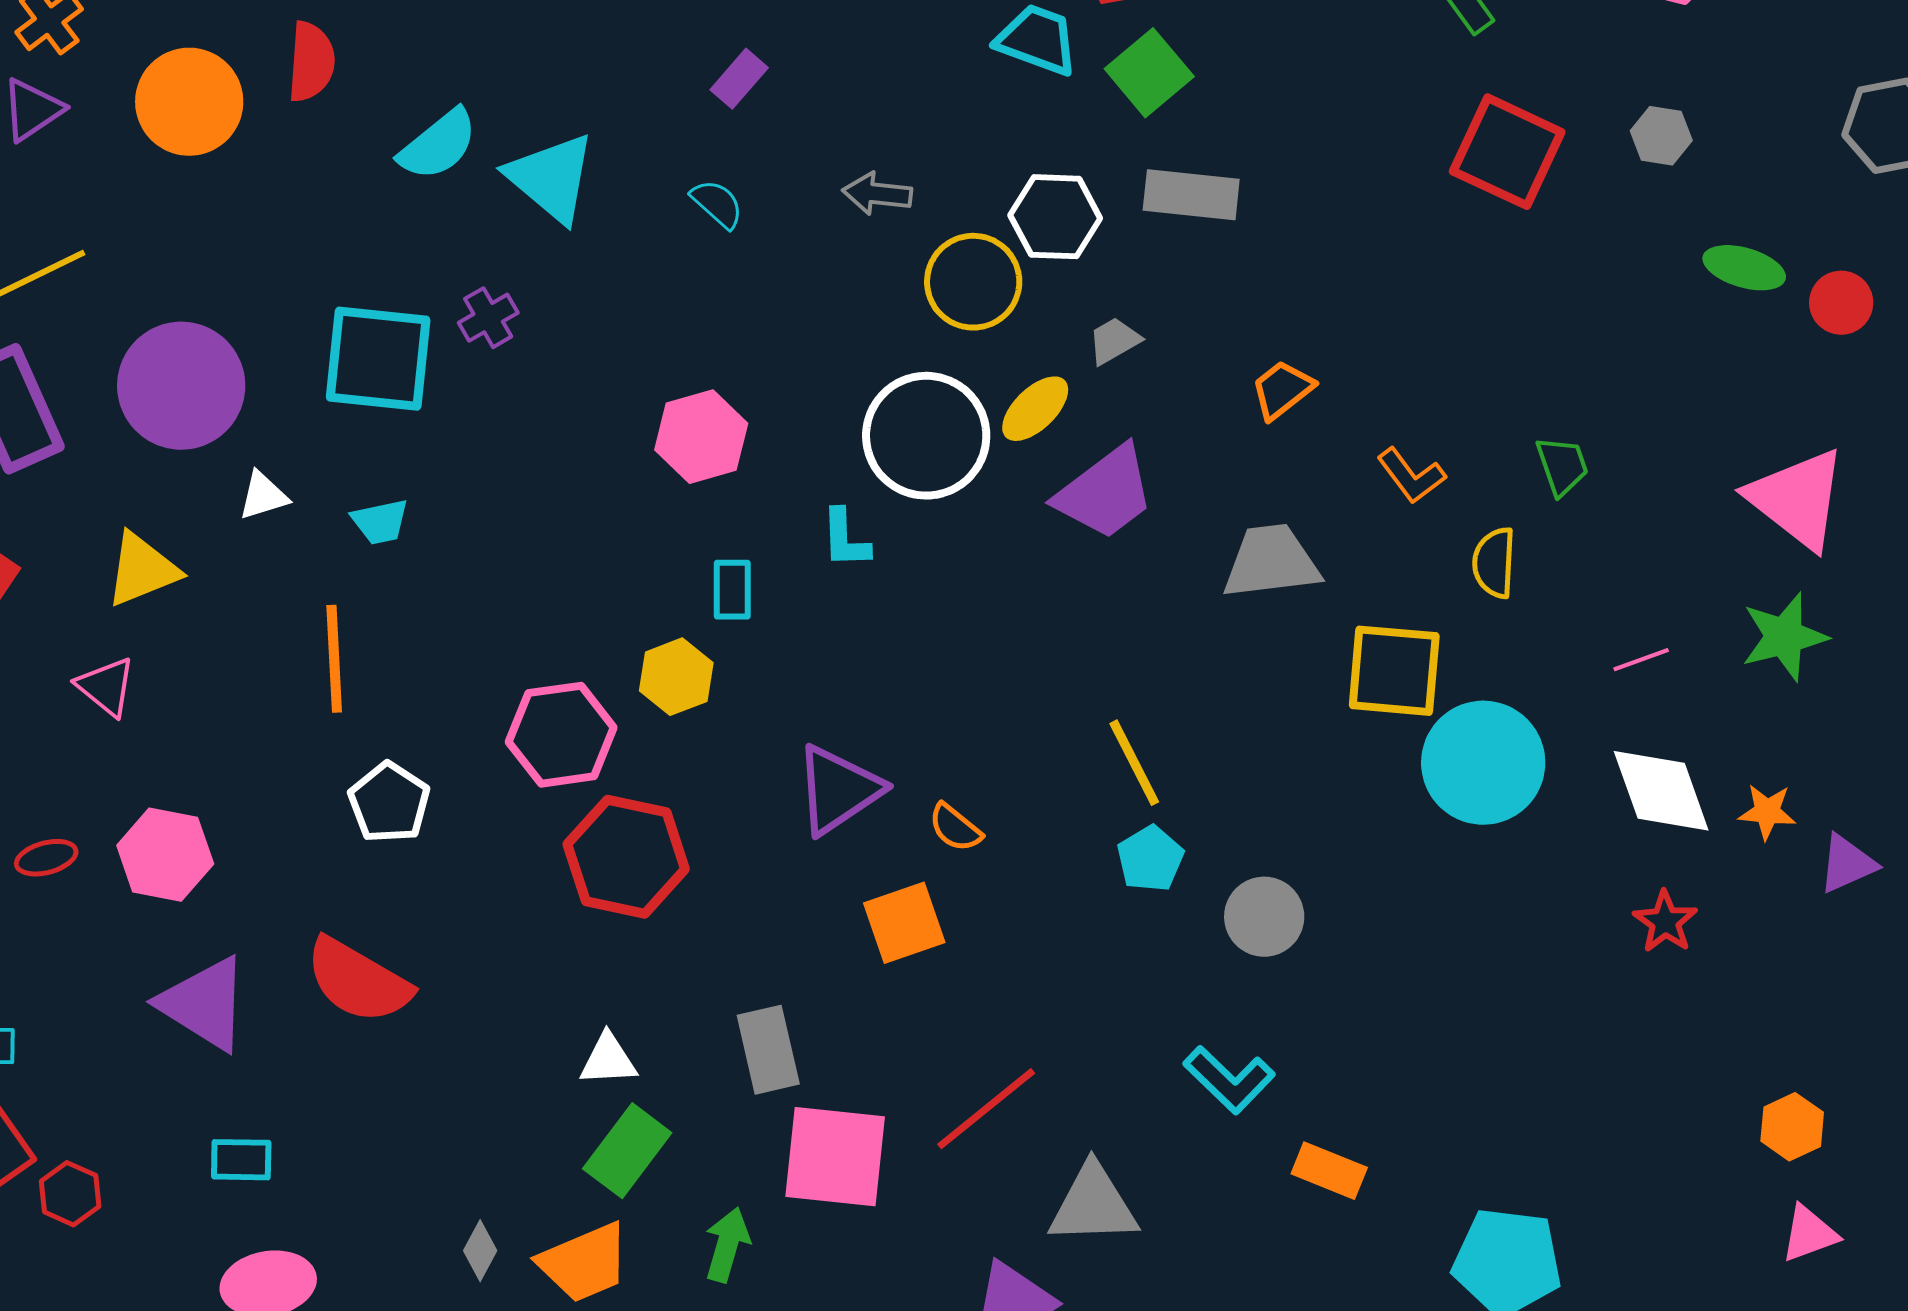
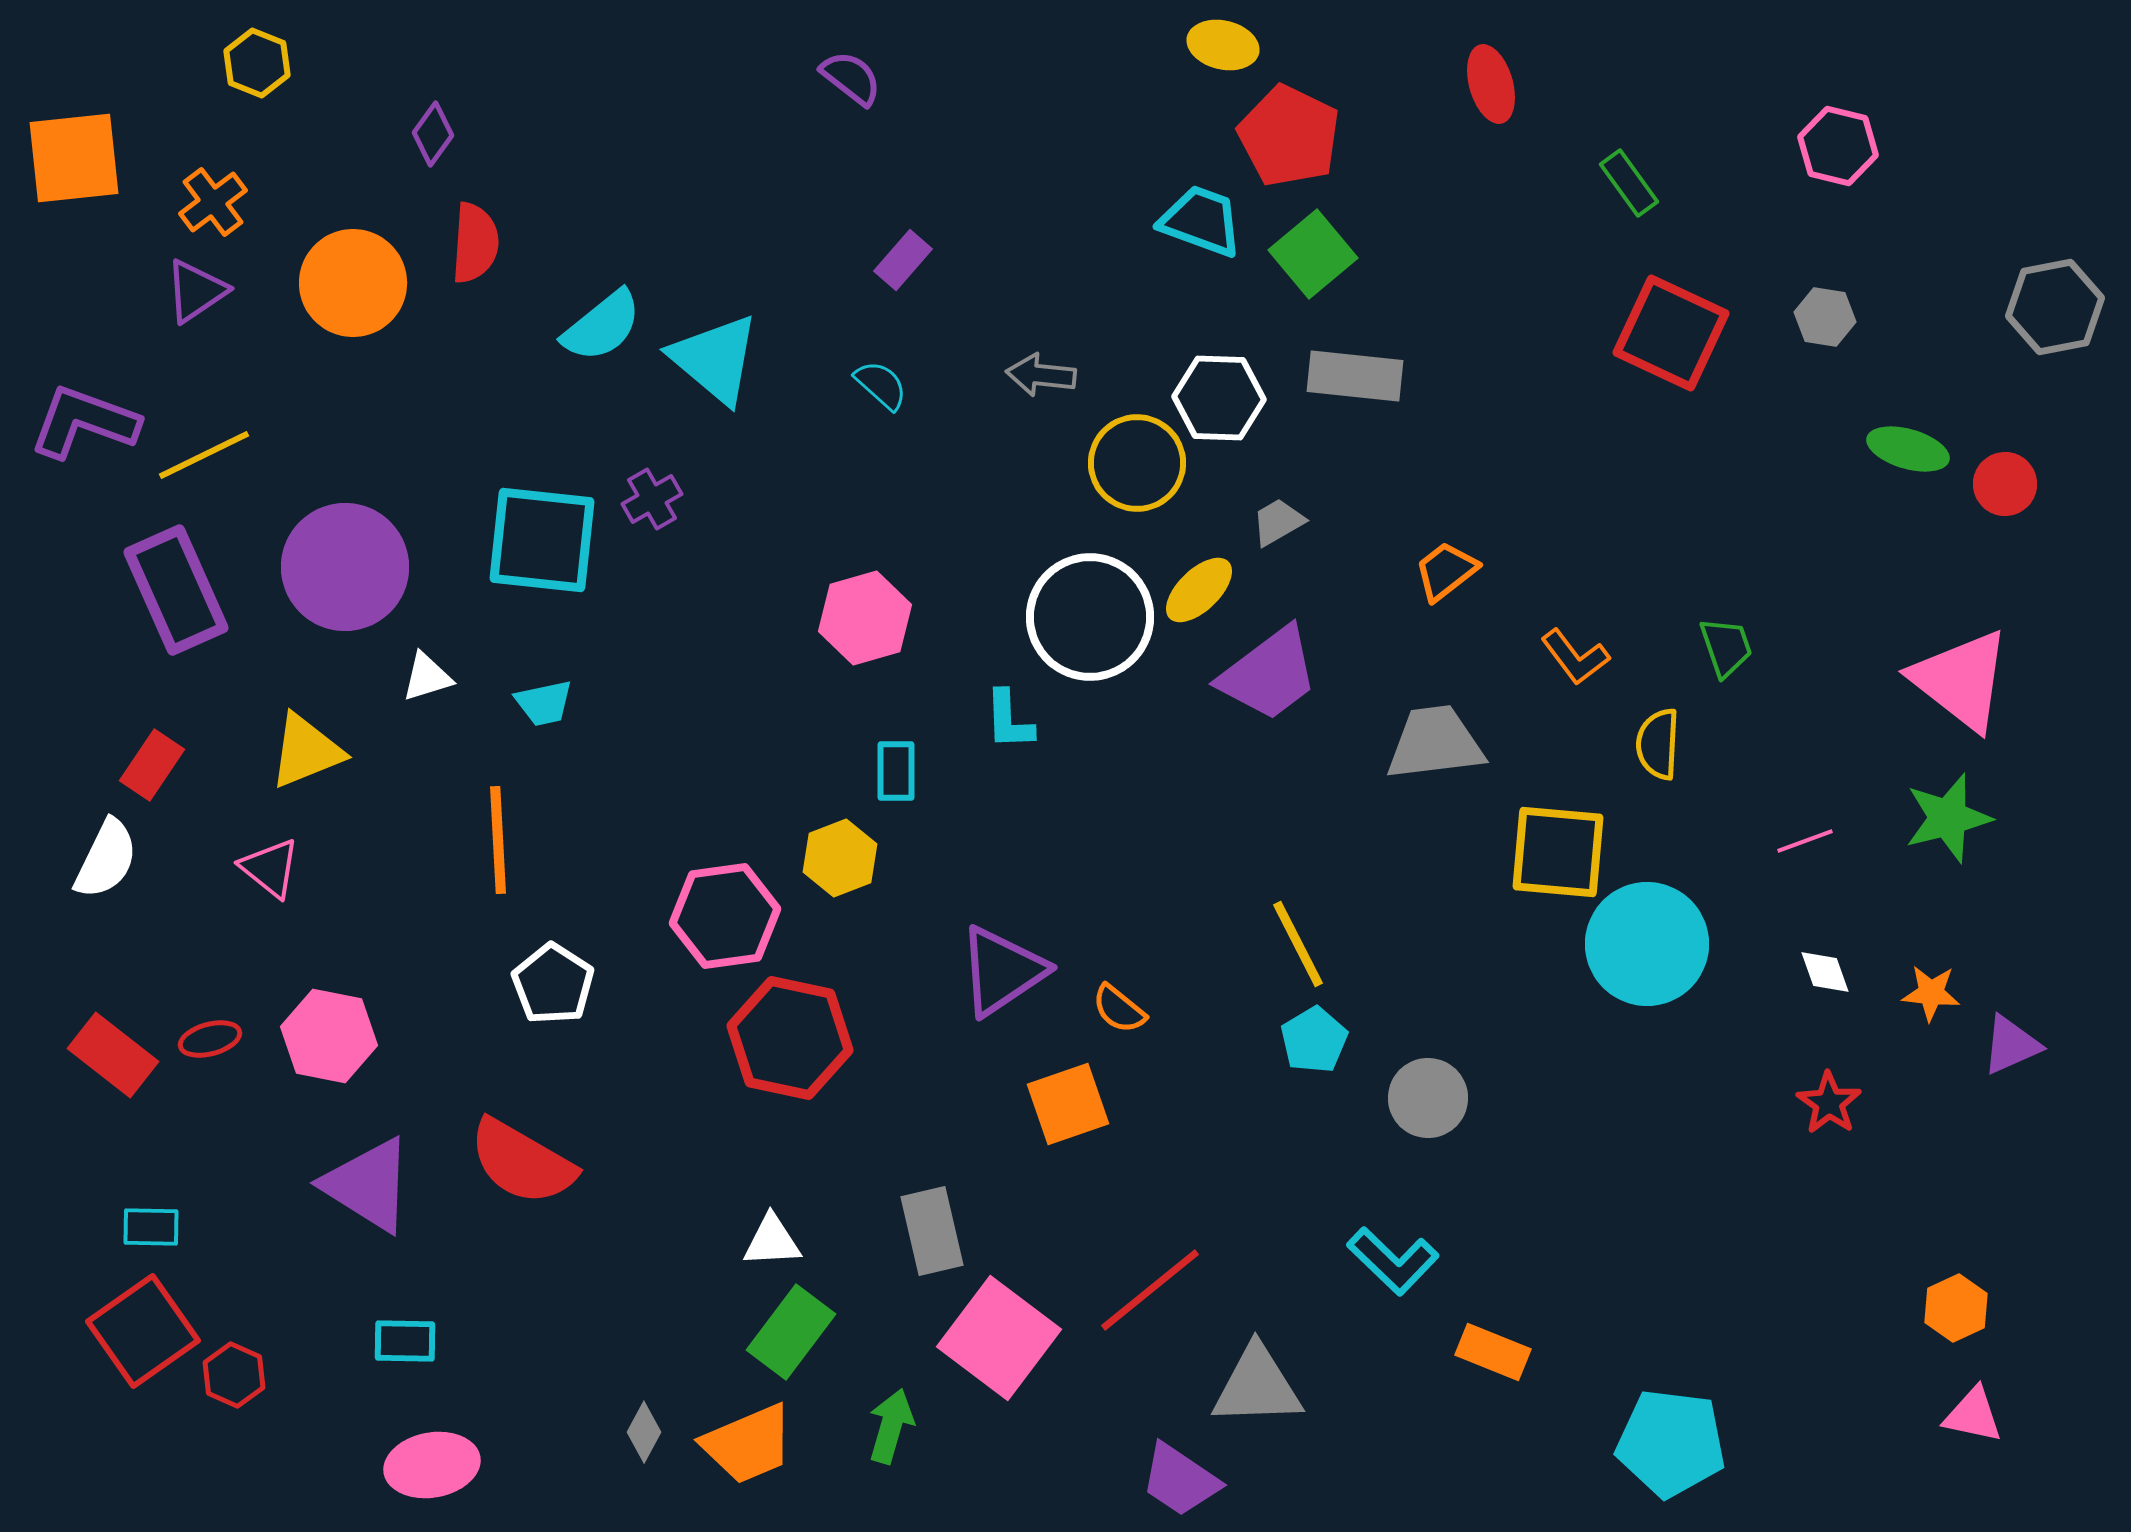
white diamond: (1661, 791) -> (1825, 972), size x0.5
pink square: (835, 1157) -> (999, 1338), turned 31
pink triangle: (1809, 1234) -> (1973, 1415), turned 32

